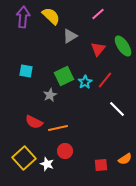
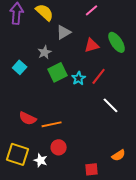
red triangle: (98, 49) -> (92, 45), turned 35
cyan square: (26, 71) -> (20, 67), turned 32
gray star: (50, 95) -> (45, 52), moved
yellow square: (24, 158) -> (18, 154), turned -30
red square: (101, 165) -> (92, 169), moved

